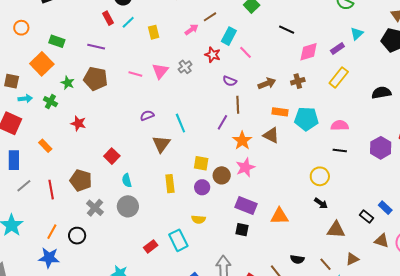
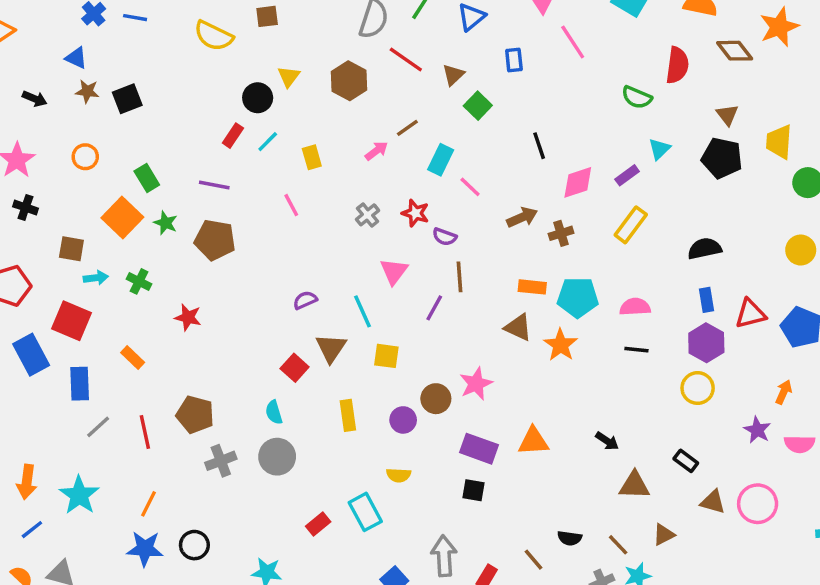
red rectangle: (108, 18) -> (233, 136), turned 64
black line: (287, 30) -> (539, 146), turned 49
green rectangle: (57, 41) -> (147, 178), turned 42
red star: (213, 55) -> (415, 213), moved
pink triangle: (160, 71) -> (394, 271), moved
pink line: (135, 74) -> (291, 205), moved, turned 48
green star: (68, 83) -> (166, 223), moved
brown arrow: (267, 83) -> (522, 217), moved
orange star: (242, 141) -> (561, 345), moved
red square: (112, 156) -> (295, 368), moved
yellow square: (201, 163) -> (386, 356), moved
yellow circle: (320, 176) -> (698, 388), moved
gray cross: (95, 208) -> (221, 461), turned 30
blue rectangle: (385, 208) -> (707, 300), moved, turned 40
orange triangle: (279, 216) -> (533, 441), moved
black circle: (77, 236) -> (194, 545), moved

